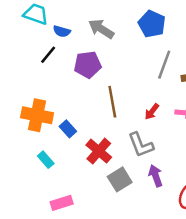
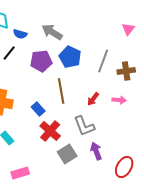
blue pentagon: (152, 24) -> (70, 57), moved
blue rectangle: (68, 129) -> (38, 109), moved

